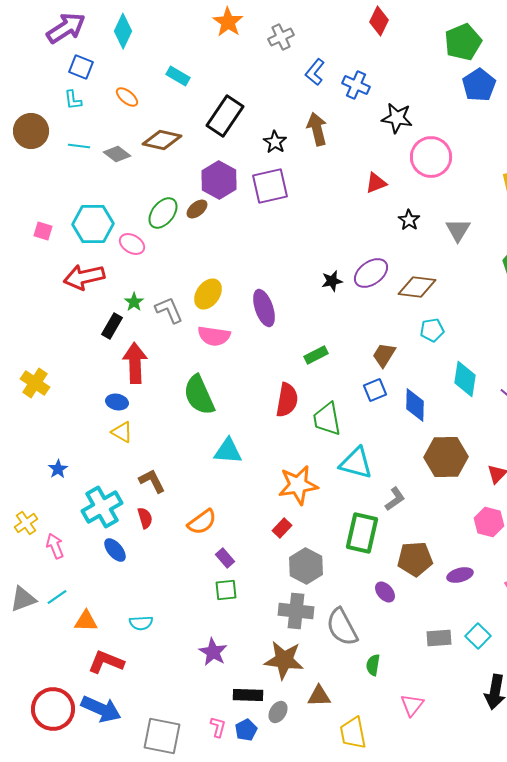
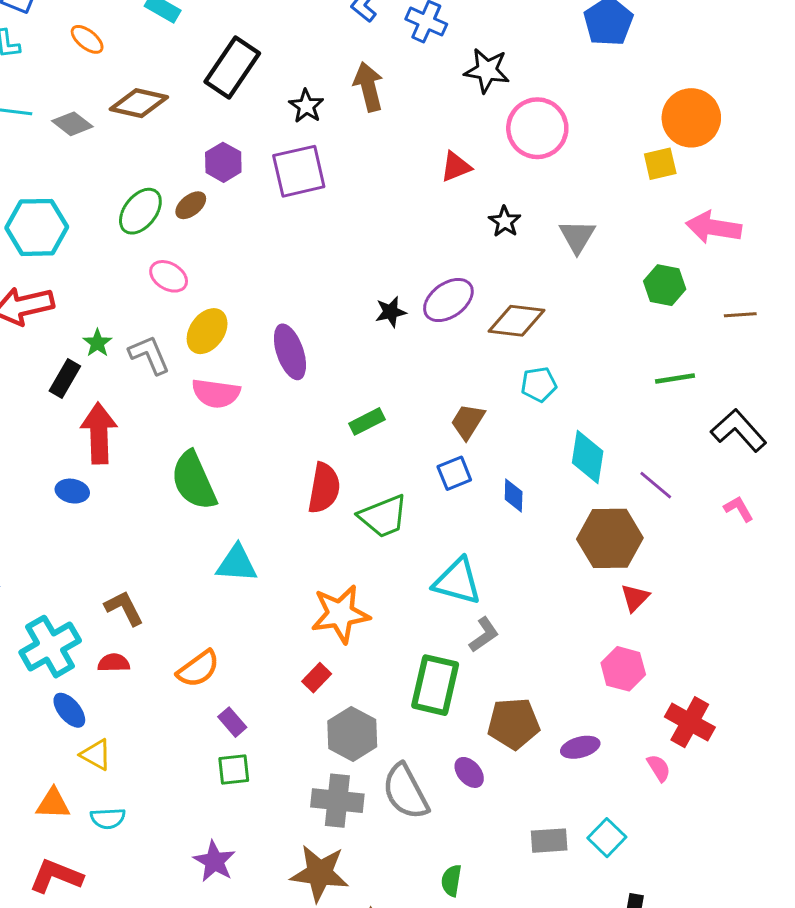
purple hexagon: (219, 180) -> (223, 162), size x0.7
pink ellipse: (132, 244) -> (169, 276), moved
blue diamond: (415, 405) -> (514, 495), size x0.7
green trapezoid: (327, 419) -> (383, 516), turned -102
yellow triangle: (122, 432) -> (96, 755), moved
brown hexagon: (446, 457) -> (610, 538), moved
cyan triangle: (356, 463) -> (457, 581), moved
red semicircle: (145, 518) -> (114, 663), turned -75
orange triangle: (86, 621) -> (53, 804), moved
gray semicircle: (342, 627) -> (405, 792), moved

